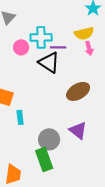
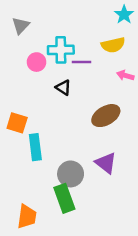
pink arrow: (89, 48) -> (125, 75), moved, turned 120
black triangle: (49, 62) -> (63, 88), moved, size x0.6
cyan rectangle: (20, 117) -> (35, 147), size x1.5

